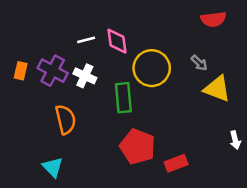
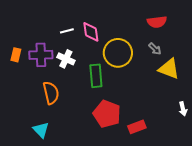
red semicircle: (213, 19) -> (157, 22), moved
purple cross: (53, 71) -> (41, 55), turned -30

